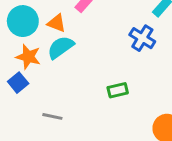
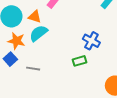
blue cross: (142, 38) -> (91, 41), moved
gray line: (52, 116) -> (33, 69), moved

